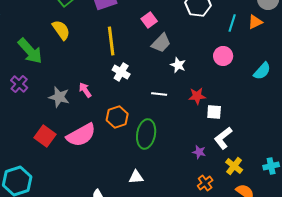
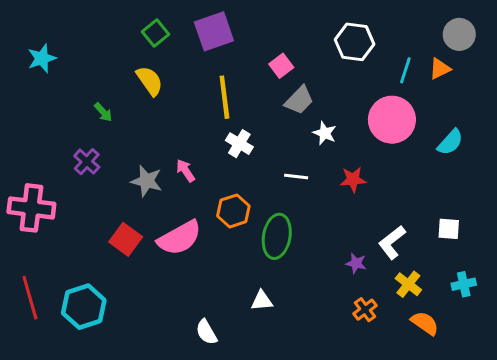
green arrow: (30, 51) -> (103, 112), size x0.5
pink circle: (223, 56) -> (392, 120), size x1.6
white square: (214, 112) -> (449, 229), moved

